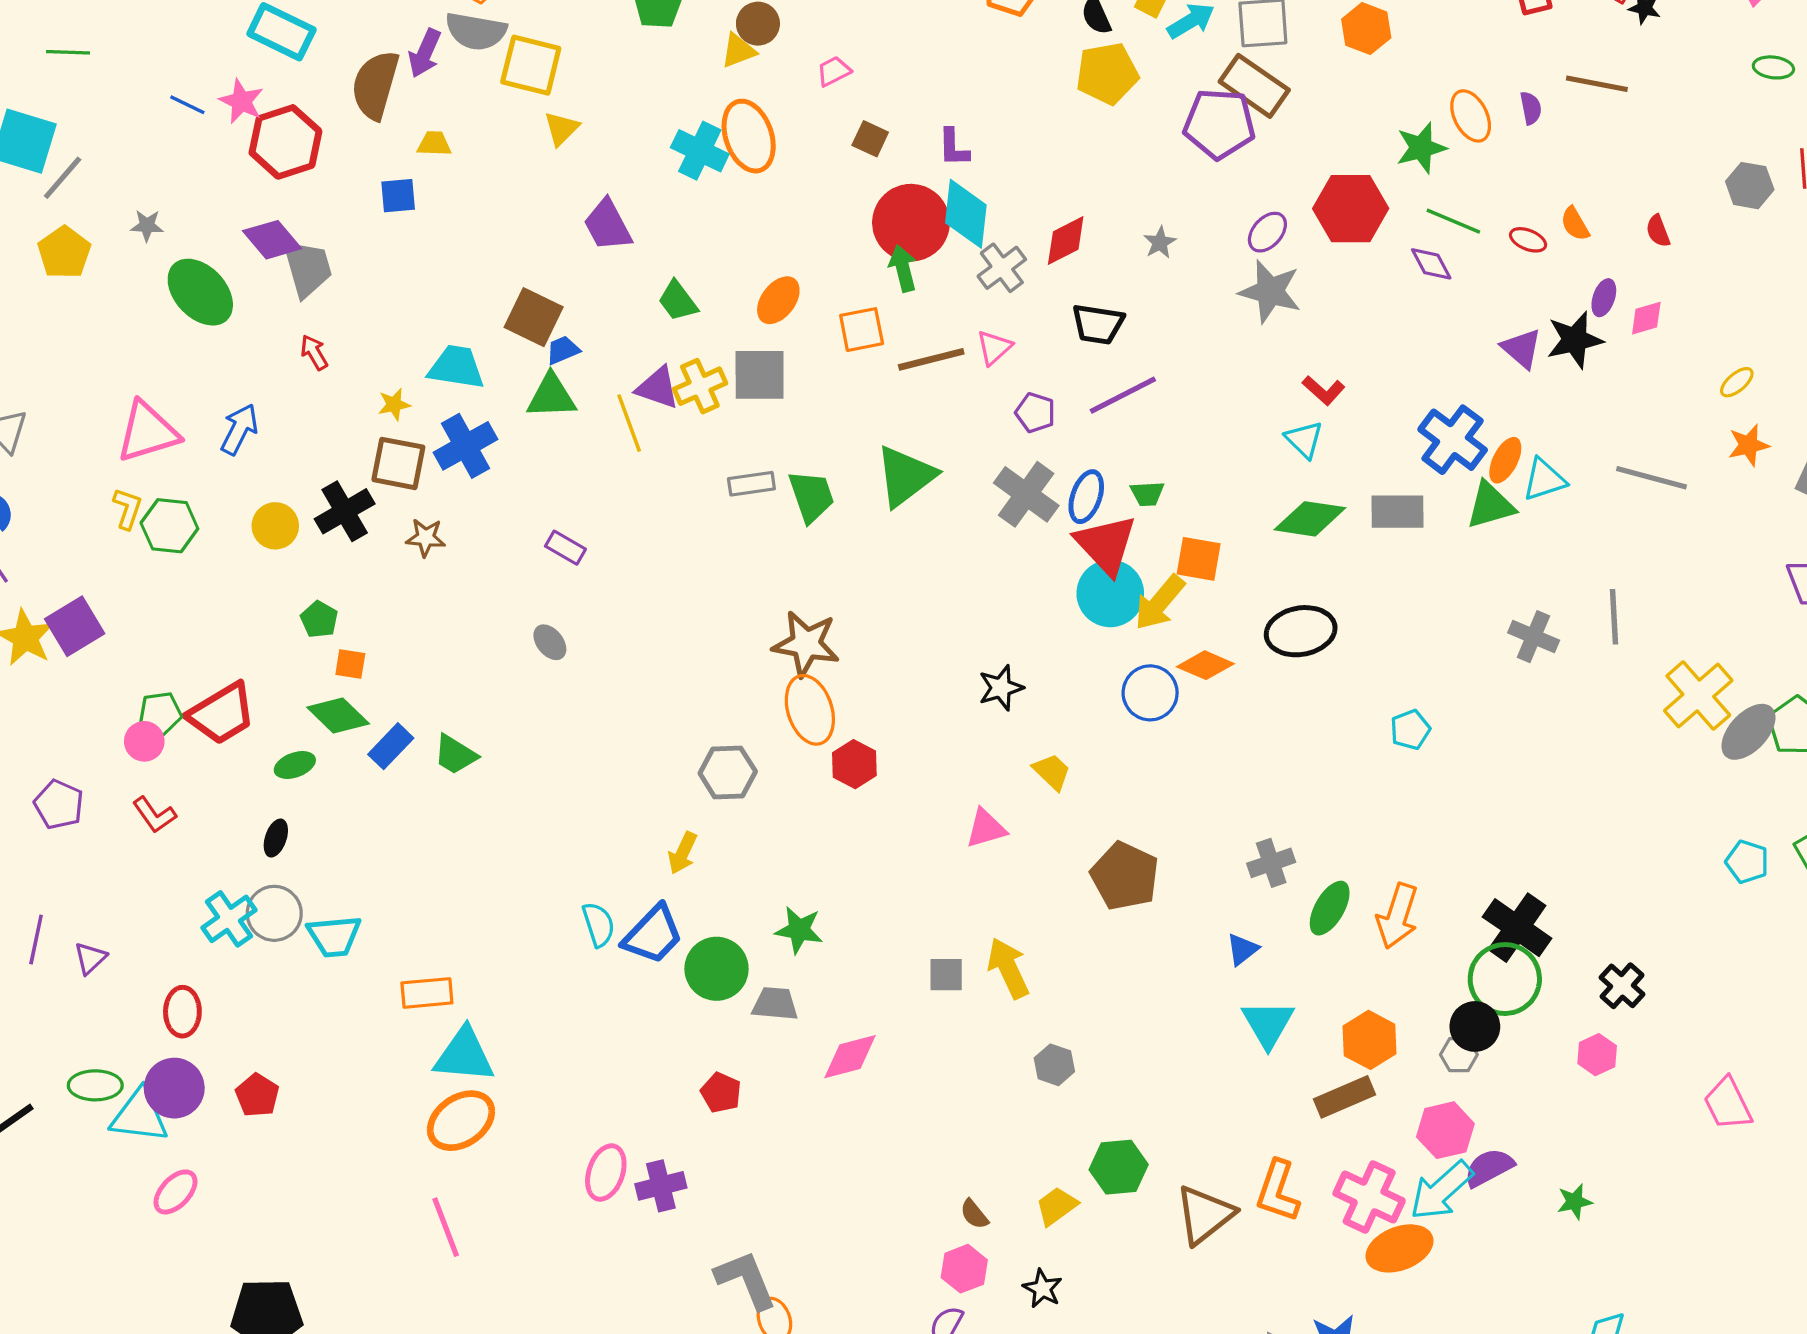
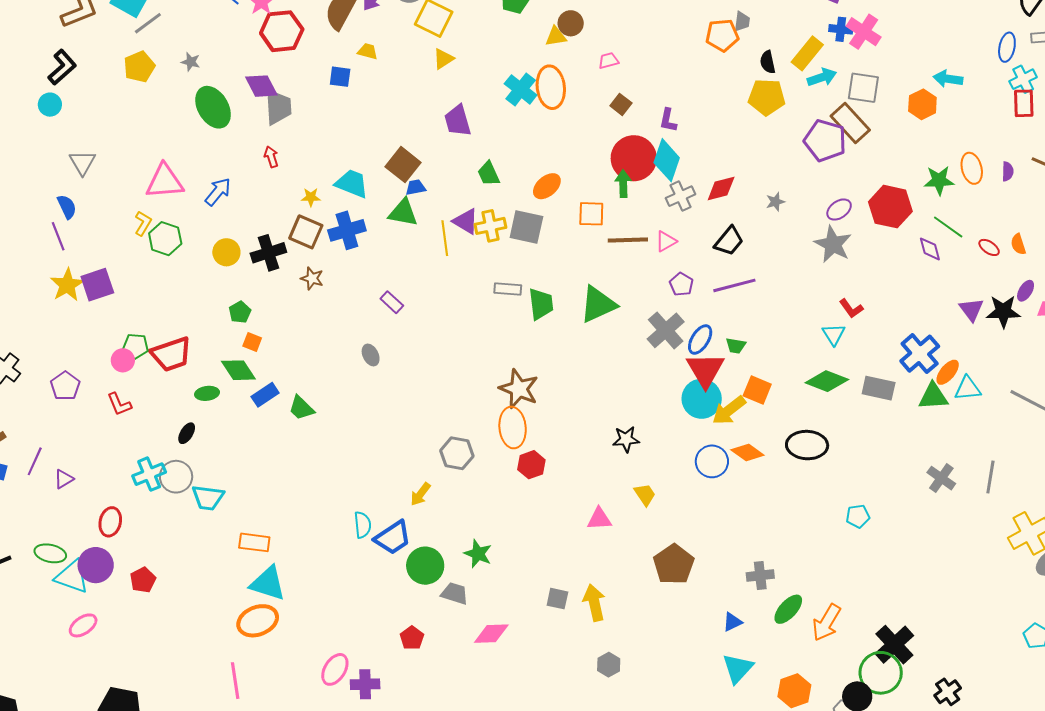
black trapezoid: (1098, 324) -> (729, 241), turned -72

